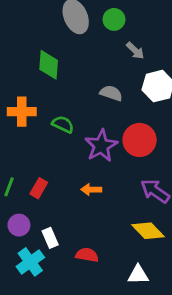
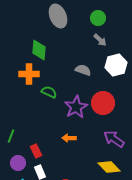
green circle: (114, 19) -> (98, 18), moved
orange cross: (22, 112) -> (29, 74), moved
red rectangle: (39, 188) -> (36, 151), moved, turned -56

